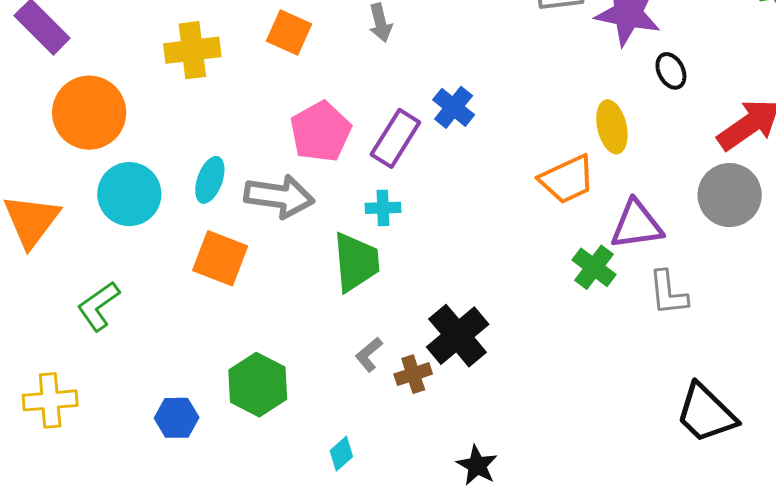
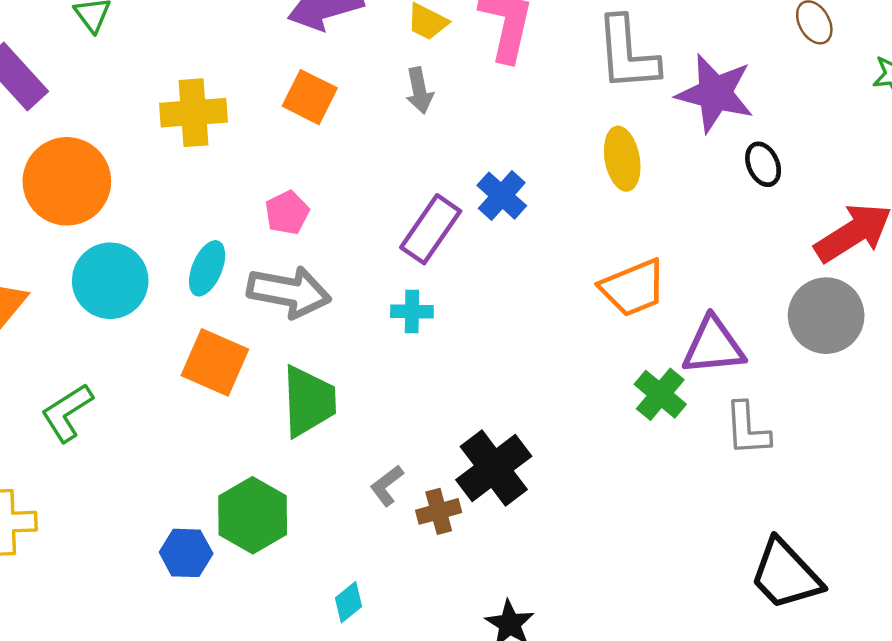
yellow ellipse: (612, 127) -> (622, 159), moved
pink pentagon: (321, 132) -> (287, 213), moved, size x0.6
green trapezoid: (356, 262) -> (309, 401), moved
blue hexagon: (177, 418) -> (186, 553), moved

